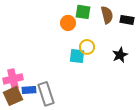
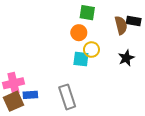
brown semicircle: (107, 15) -> (121, 25), moved
orange circle: (68, 23) -> (79, 33), moved
gray rectangle: (46, 94) -> (67, 97), moved

